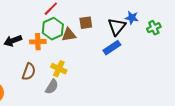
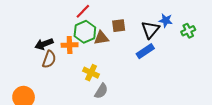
brown semicircle: (29, 72) -> (49, 59), moved
gray semicircle: (52, 87) -> (101, 91), moved

